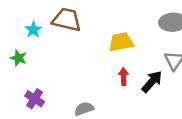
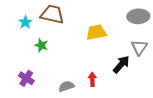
green star: (19, 58) -> (41, 45), moved
red arrow: (123, 77) -> (92, 79), moved

